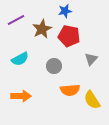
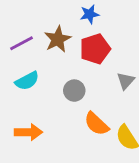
purple line: (16, 20) -> (22, 43), moved
red pentagon: (69, 36) -> (95, 49), turned -30
orange semicircle: (70, 90) -> (96, 124), turned 48

